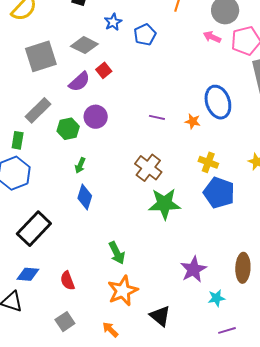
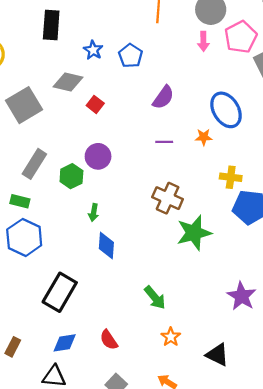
pink arrow: (212, 37) -> (203, 41), turned -102
purple semicircle: (79, 82) -> (163, 97), moved
green rectangle: (18, 140) -> (20, 201), turned -72
orange star: (123, 291) -> (171, 337), size x0.6

